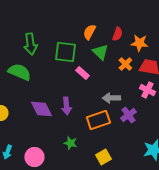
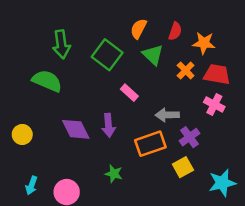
green square: (65, 52) -> (107, 55), turned 30
pink rectangle: (82, 73) -> (129, 93), moved
yellow square: (103, 157) -> (183, 167), moved

